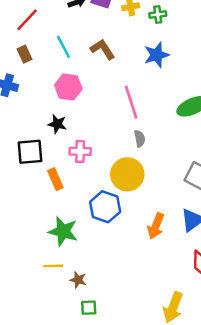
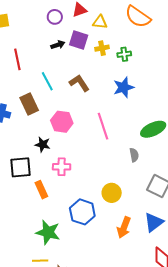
red line: (27, 20) -> (17, 59), turned -55
brown rectangle: (24, 54) -> (29, 104), moved, size x1.5
pink hexagon: (68, 87) -> (62, 122), moved
gray semicircle: (140, 139) -> (134, 155), moved
yellow circle: (127, 174) -> (112, 193), moved, size x0.7

